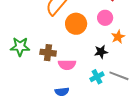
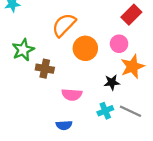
orange star: (118, 37) -> (132, 67), size x1.5
green star: (20, 47) -> (23, 50), moved, turned -30
brown cross: (48, 53) -> (45, 69), moved

